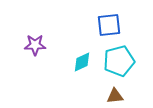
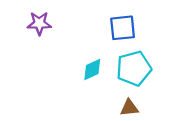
purple star: (35, 45) -> (39, 23), moved

